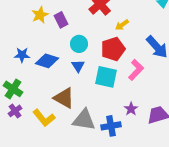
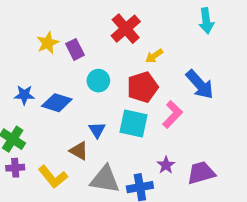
blue triangle: (78, 66) -> (97, 130), moved
brown triangle: (64, 98) -> (79, 151), size x0.7
purple cross: (15, 111) -> (15, 168), turned 32

